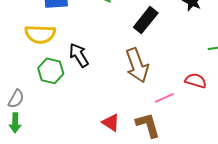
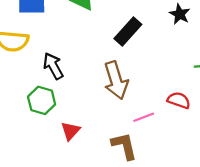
green hexagon: (51, 71) -> (42, 100), moved
red triangle: (111, 123) -> (70, 131), moved, turned 36

